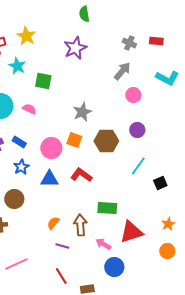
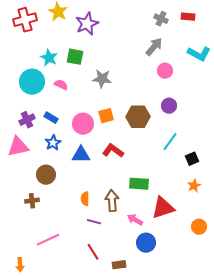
purple star: (75, 48) -> (87, 24), moved
cyan star: (17, 66) -> (49, 58), moved
gray star: (82, 112) -> (102, 79), moved, turned 30
orange square: (74, 140) -> (106, 116), turned -35
orange semicircle: (53, 223) -> (85, 199), turned -40
orange star: (168, 224) -> (194, 186), moved

